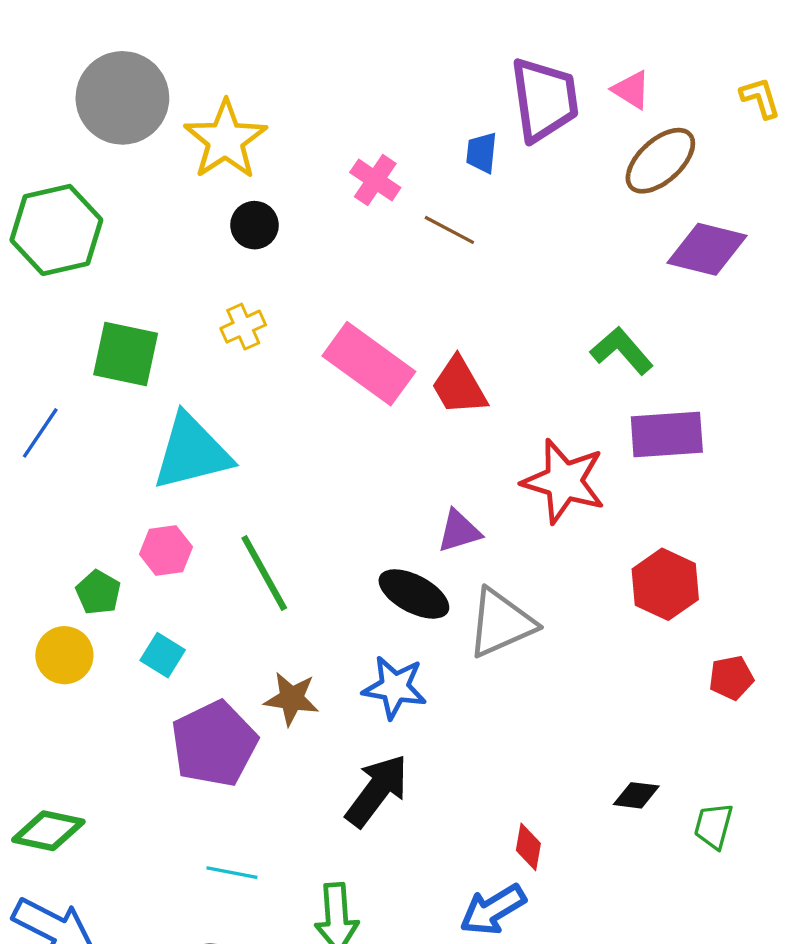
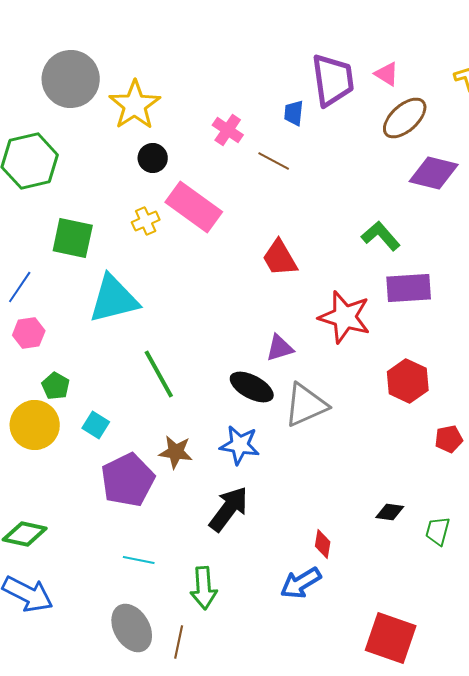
pink rectangle: (369, 364) -> (194, 207), moved
pink hexagon: (166, 550) -> (29, 333), moved
yellow circle: (64, 655) -> (35, 425), size x1.4

